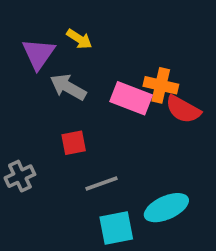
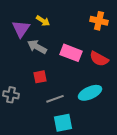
orange cross: (161, 85) -> (99, 21), moved
gray cross: (20, 176) -> (11, 95), turned 35
cyan ellipse: (166, 208) -> (90, 93), moved

